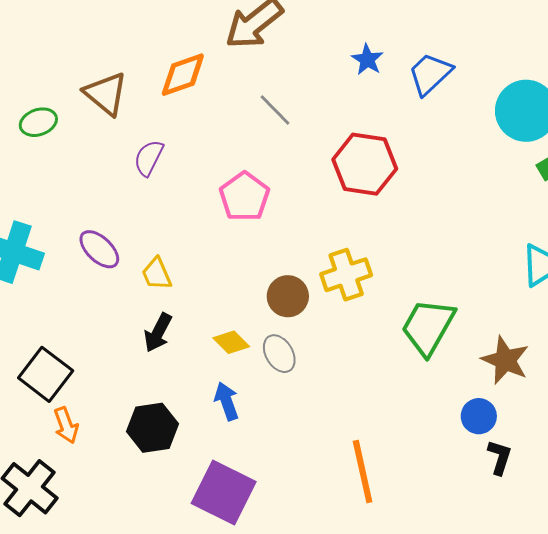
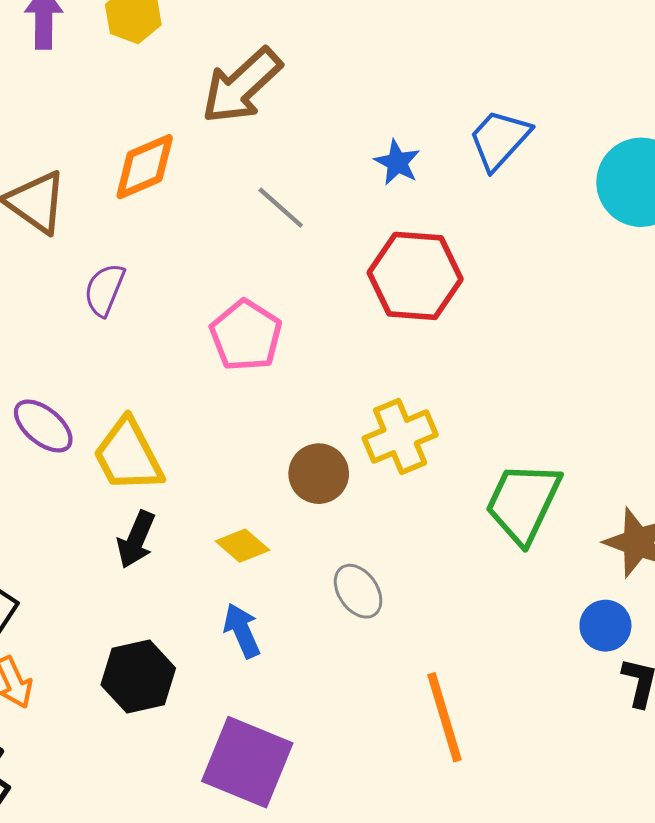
blue star: (367, 60) -> (397, 162), moved
yellow trapezoid: (157, 274) -> (128, 455), size x1.6
gray ellipse: (279, 354) -> (358, 591), moved

